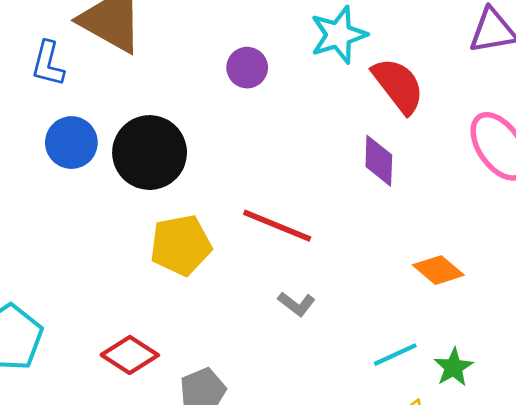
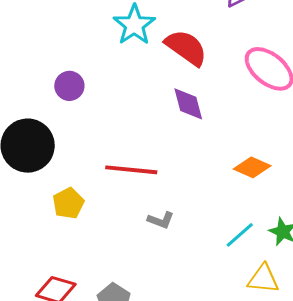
purple circle: (247, 68) -> (69, 86), moved
yellow pentagon: (181, 245) -> (68, 203), size x0.7

